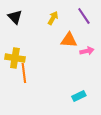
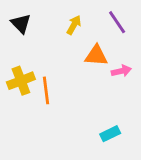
yellow cross: (15, 58) -> (21, 81), turned -30
orange line: (24, 73) -> (46, 90), moved

